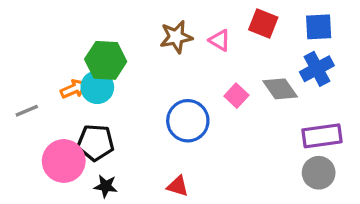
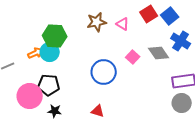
red square: (263, 23) -> (149, 14), turned 36
blue square: (319, 27) -> (170, 16), moved, turned -36
blue cross: (317, 69) -> (181, 41), turned -30

